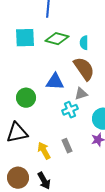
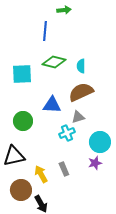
cyan square: (25, 38) -> (22, 74), moved
brown semicircle: (84, 69) -> (81, 92), turned -80
brown circle: (18, 178) -> (21, 190), moved

